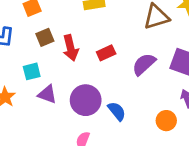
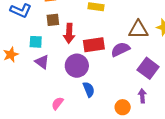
red rectangle: (106, 53) -> (94, 45), size x1.5
purple semicircle: (144, 64) -> (120, 49), moved
purple circle: (86, 100) -> (77, 66), moved

